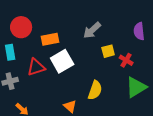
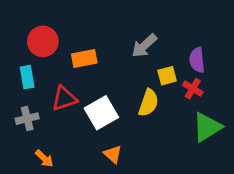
purple semicircle: (139, 31) -> (197, 60), moved
white square: (62, 61) -> (101, 113), moved
yellow semicircle: (95, 90) -> (148, 103), moved

